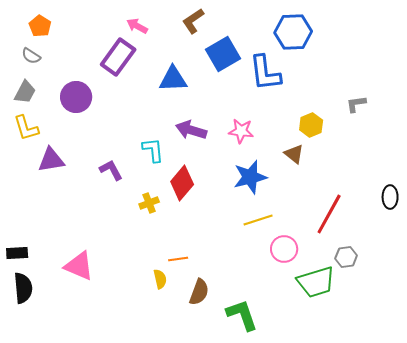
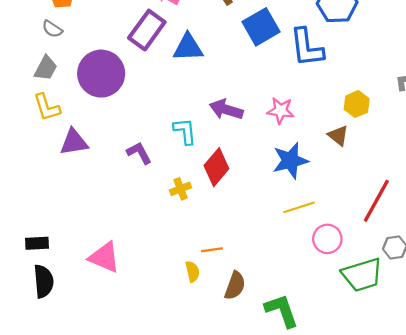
blue triangle: (173, 79) -> (188, 47), moved
purple circle: (76, 97) -> (101, 74), size x1.4

